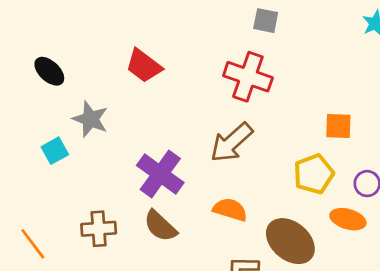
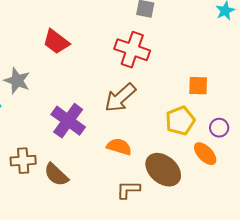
orange ellipse: (348, 219) -> (205, 154), turned 30
brown semicircle: (160, 226) -> (56, 175), moved

